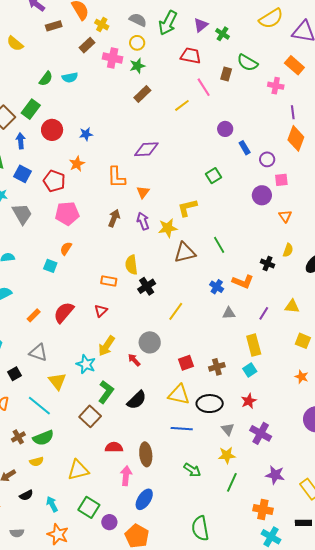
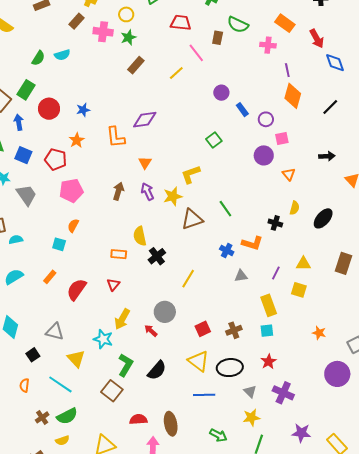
orange L-shape: (116, 177) -> (116, 137), moved
orange rectangle: (34, 315) -> (50, 277), moved
yellow square: (303, 341) -> (299, 290), moved
cyan square: (250, 370) -> (267, 331), turned 32
yellow triangle: (179, 394) -> (198, 361), turned 30

